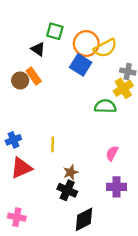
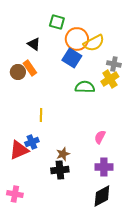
green square: (55, 31) -> (57, 22), moved
green semicircle: (105, 106) -> (85, 87), moved
blue cross: (13, 140) -> (32, 142), moved
yellow line: (53, 144) -> (41, 115), moved
black cross: (67, 190) -> (60, 170), turned -30
black diamond: (84, 219) -> (102, 196), moved

